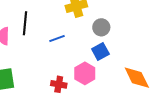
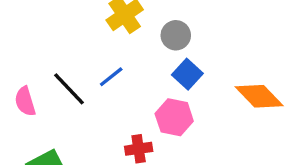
black line: (25, 23) -> (69, 89), moved, turned -30

